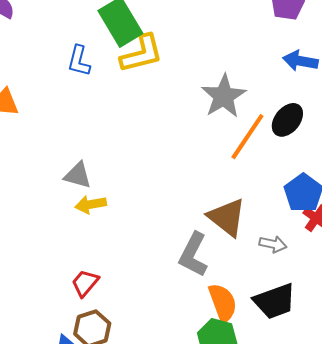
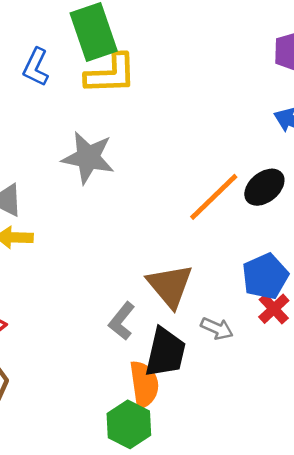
gray star: (224, 96) -> (88, 158), moved, turned 30
gray L-shape: (193, 255) -> (122, 321), size x0.7
black trapezoid: (275, 301) -> (165, 353), moved, turned -69

